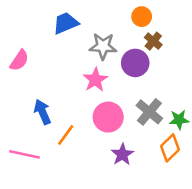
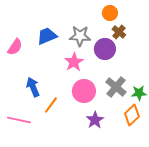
blue trapezoid: (66, 23) -> (47, 36), moved

